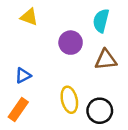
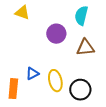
blue triangle: (23, 75) -> (32, 74), moved
orange rectangle: (18, 109) -> (13, 89), turned -30

